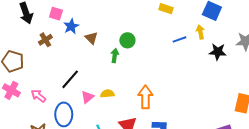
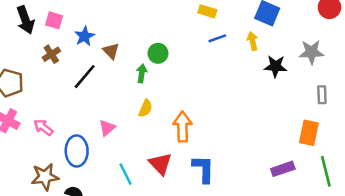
pink square: (56, 14) -> (54, 20), moved
blue line: (179, 39) -> (217, 38), moved
black line: (70, 79) -> (85, 77), moved
yellow semicircle: (107, 94) -> (145, 108), moved, turned 120

